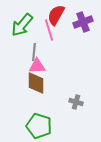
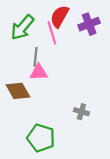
brown diamond: (36, 83) -> (18, 91), moved, turned -30

